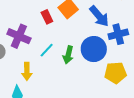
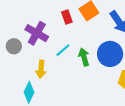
green arrow: (68, 55) -> (84, 57), turned 144

